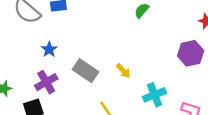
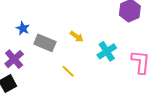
blue star: (49, 49) -> (23, 28), moved

